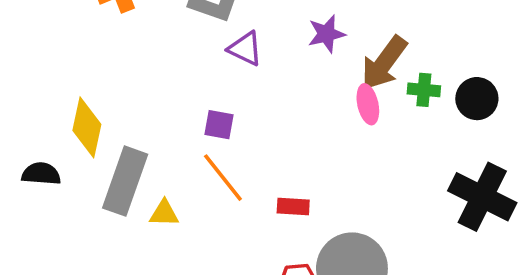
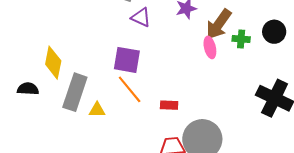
black circle: (477, 99) -> (274, 32), moved
purple square: (219, 125) -> (127, 60), size x1.6

